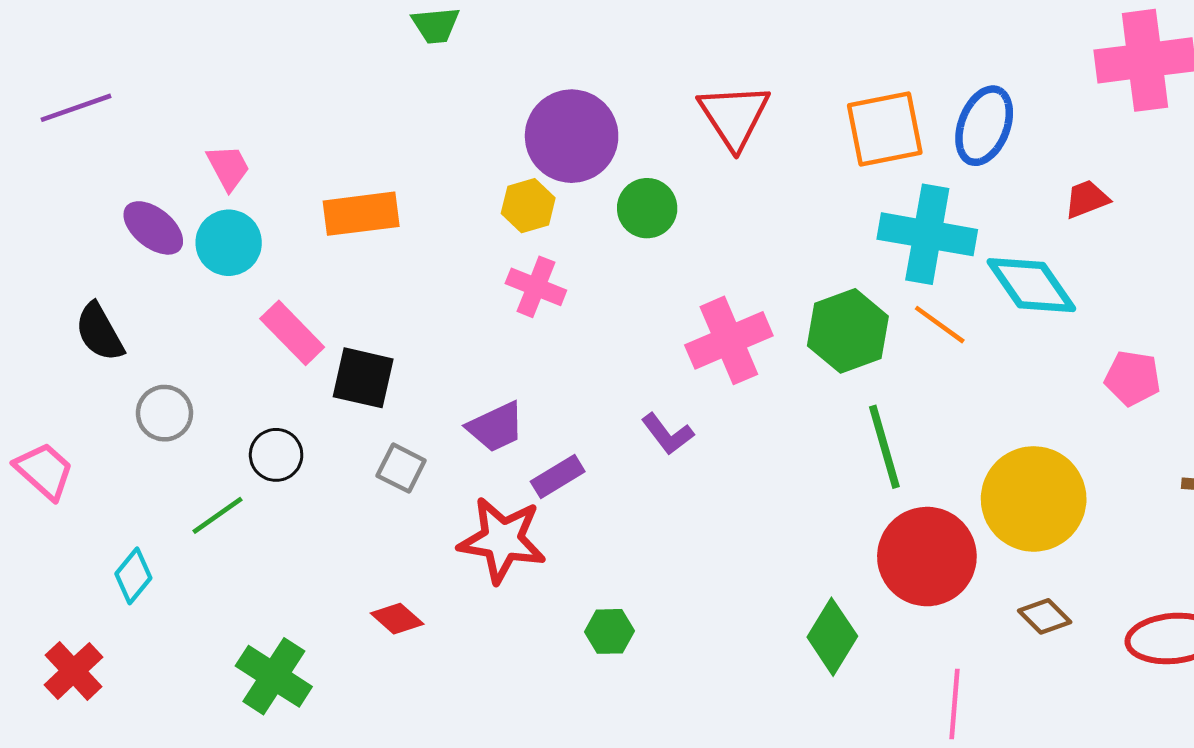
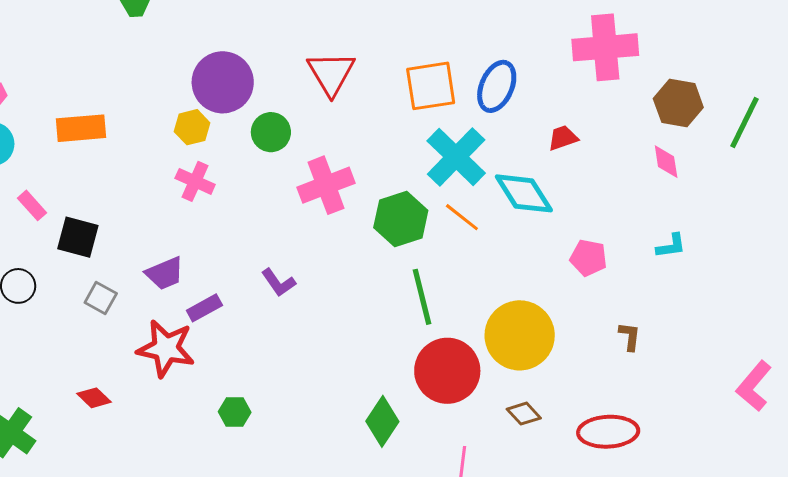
cyan cross: (927, 234) -> (456, 157), turned 32
pink rectangle: (292, 333) -> (32, 205), size x0.7
pink cross: (729, 340) -> (326, 185), moved

